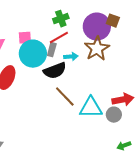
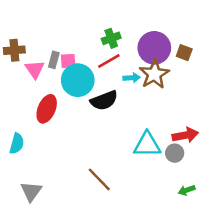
brown square: (113, 21) -> (184, 53), moved
gray rectangle: (52, 50) -> (54, 60), moved
cyan arrow: (71, 57) -> (132, 78), moved
brown line: (65, 97) -> (99, 179), moved

